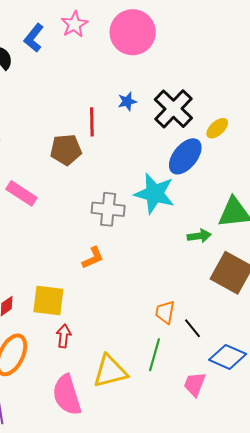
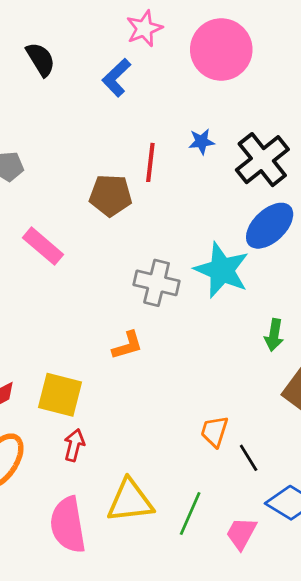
blue L-shape: (34, 38) -> (116, 78), moved
green arrow: (199, 236) -> (274, 335), turned 100
green line: (154, 355) -> (190, 513), moved

